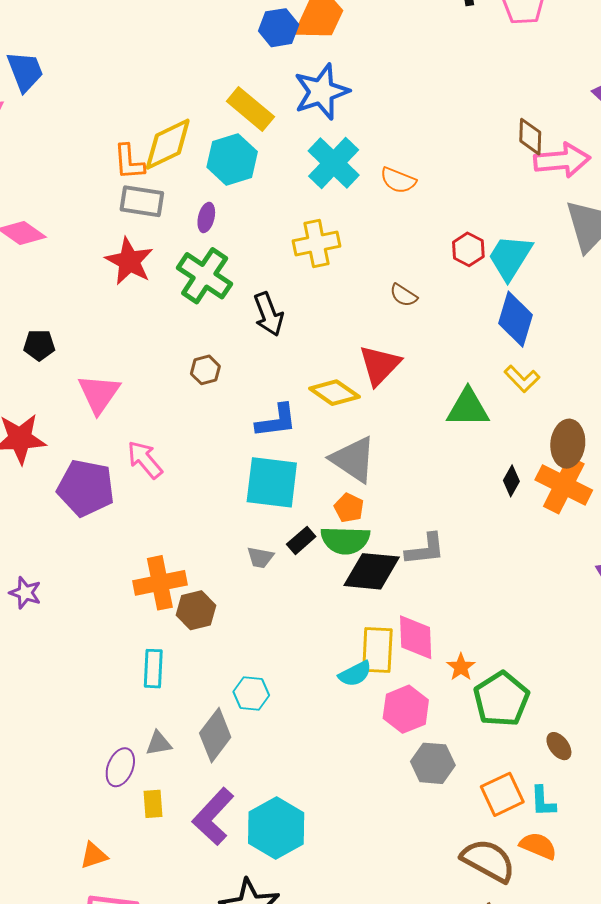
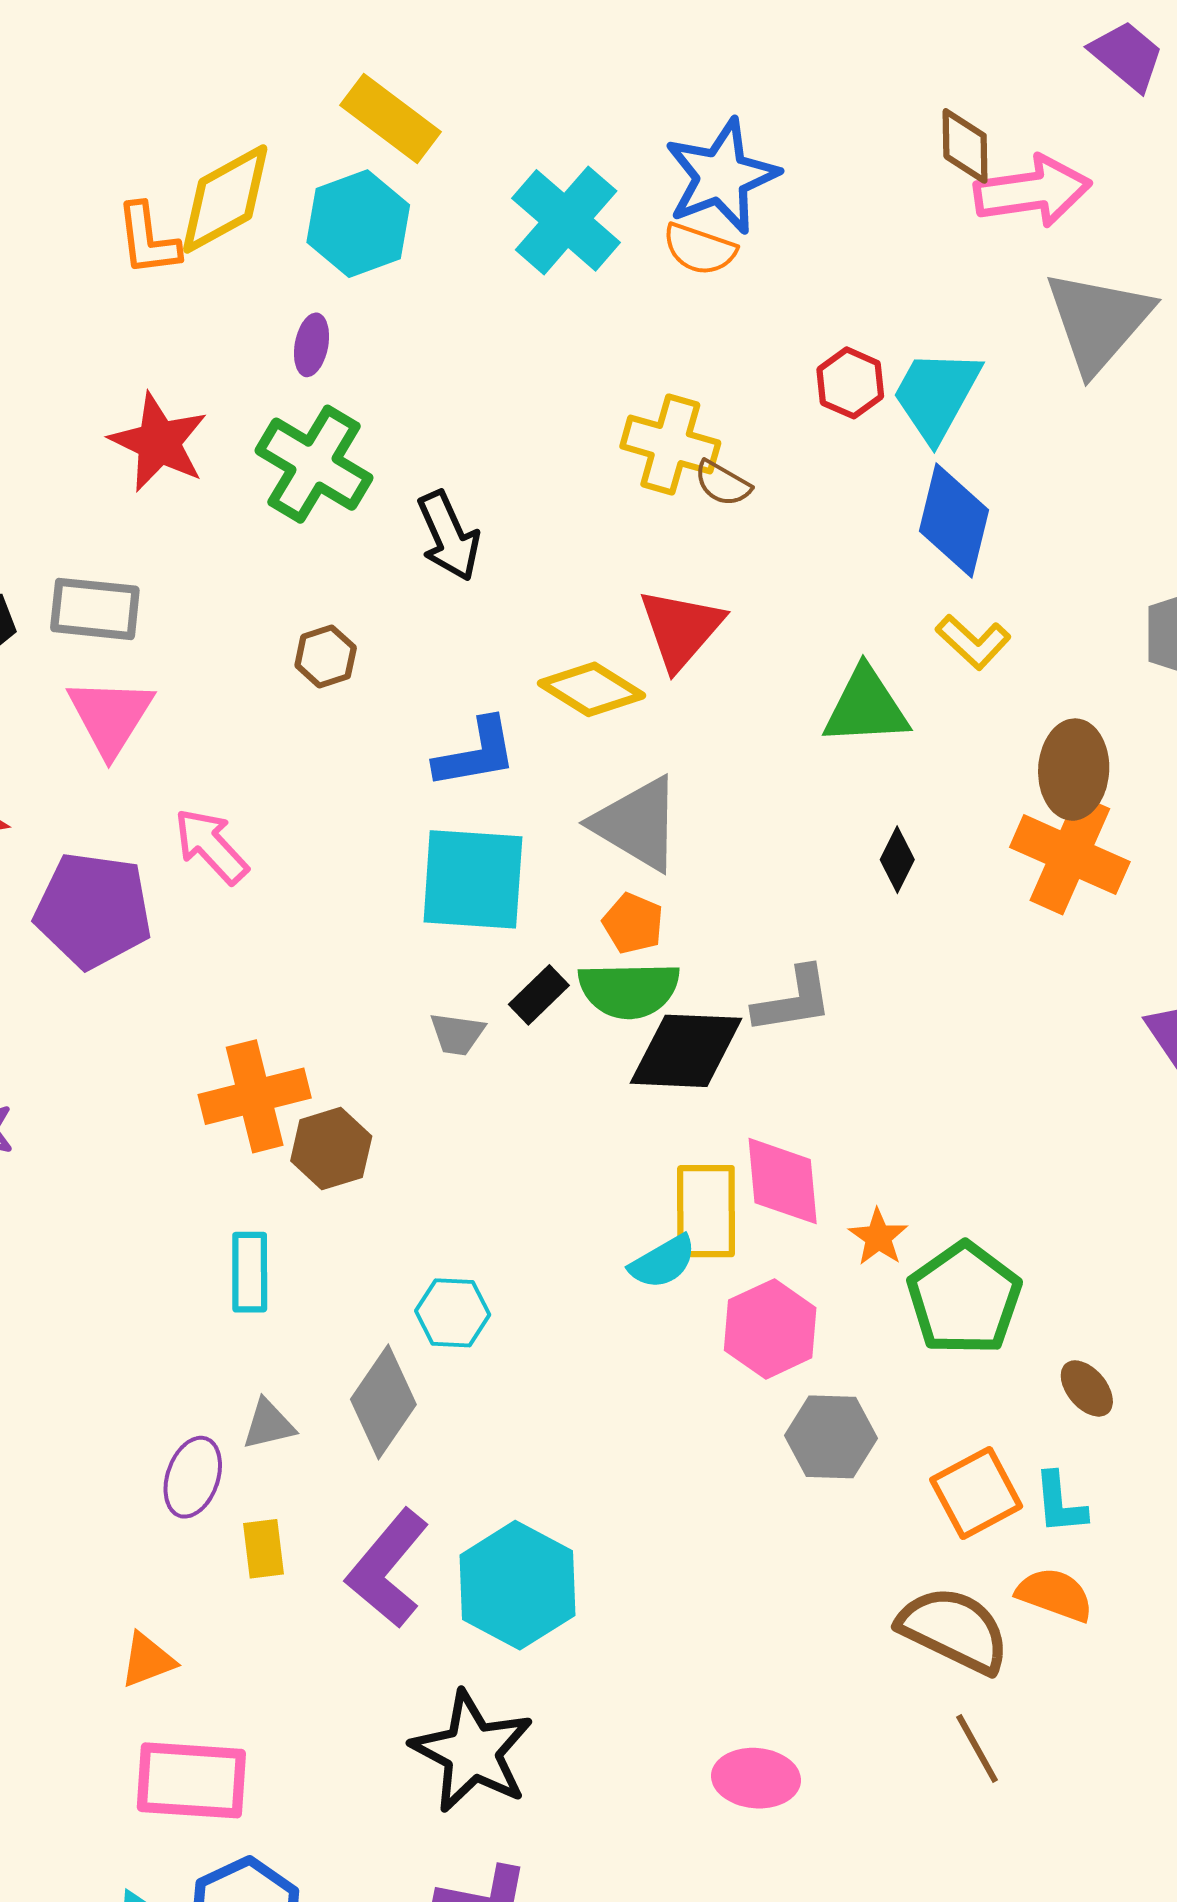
blue star: (321, 92) -> (721, 176), moved
gray rectangle: (142, 201) -> (95, 609), moved
yellow cross: (316, 243) -> (670, 445), moved, turned 30
black diamond: (511, 481) -> (897, 860), moved

